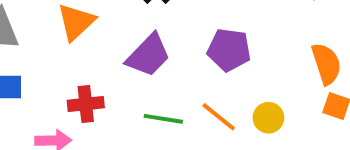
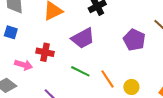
purple pentagon: (229, 50) -> (134, 40), moved

